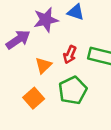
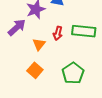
green pentagon: (73, 90) -> (73, 73), moved

